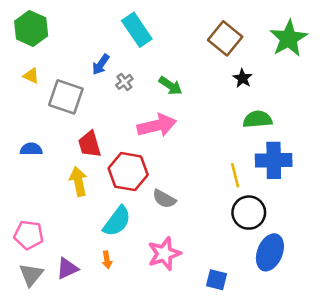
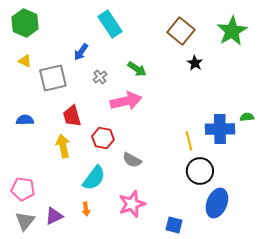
gray cross: (124, 82) -> (100, 77), moved
gray square: (66, 97) -> (53, 78), turned -32
green semicircle: (257, 119) -> (247, 117), moved, size x0.6
red hexagon: (128, 172) -> (103, 138), size x0.7

